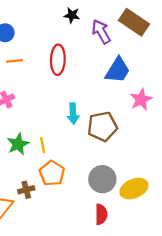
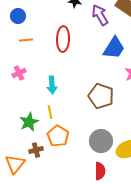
cyan arrow: (73, 114) -> (52, 85), moved
brown pentagon: (102, 126) -> (101, 96), turned 30
green star: (18, 144) -> (29, 122), moved

